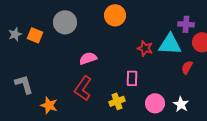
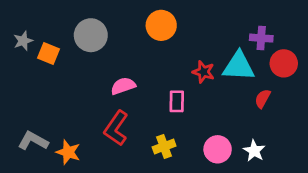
gray star: (15, 34) -> (23, 41), moved
pink rectangle: (132, 78) -> (177, 101), moved
gray L-shape: (24, 84) -> (33, 141), moved, turned -45

